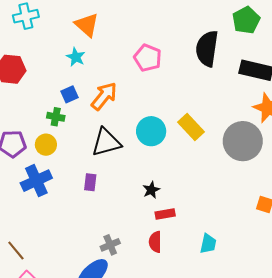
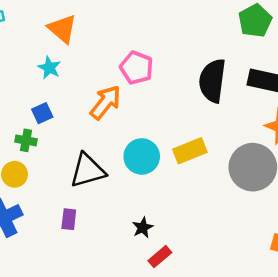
black semicircle: (207, 49) -> (212, 81), moved
orange arrow: (104, 96) -> (106, 102), moved
yellow rectangle: (191, 127) -> (190, 151), turned -68
red rectangle: (165, 214) -> (160, 257), turned -30

